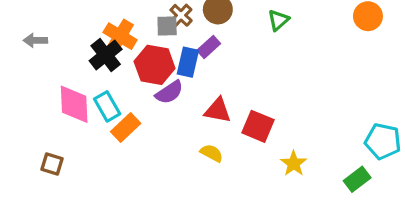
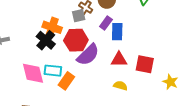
blue rectangle: (188, 62) -> (117, 32), moved
purple semicircle: (169, 92) -> (88, 55), size x1.4
cyan rectangle: (107, 106) -> (53, 71), turned -42

